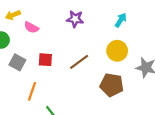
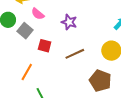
purple star: (75, 19) -> (69, 22), moved
gray square: (17, 62) -> (25, 31), moved

